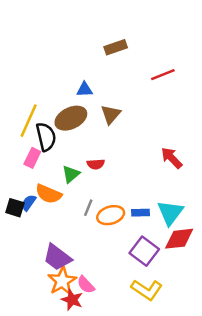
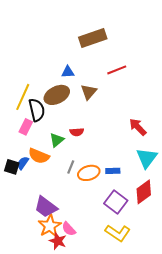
brown rectangle: (116, 47) -> (93, 38), size x1.5
red line: (163, 75) -> (117, 70), moved
cyan triangle: (170, 213) -> (147, 158), moved
red diamond: (179, 239) -> (144, 192), turned -30

